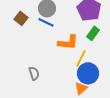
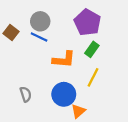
yellow line: (81, 58) -> (93, 77), moved
blue circle: (88, 73) -> (64, 94), moved

